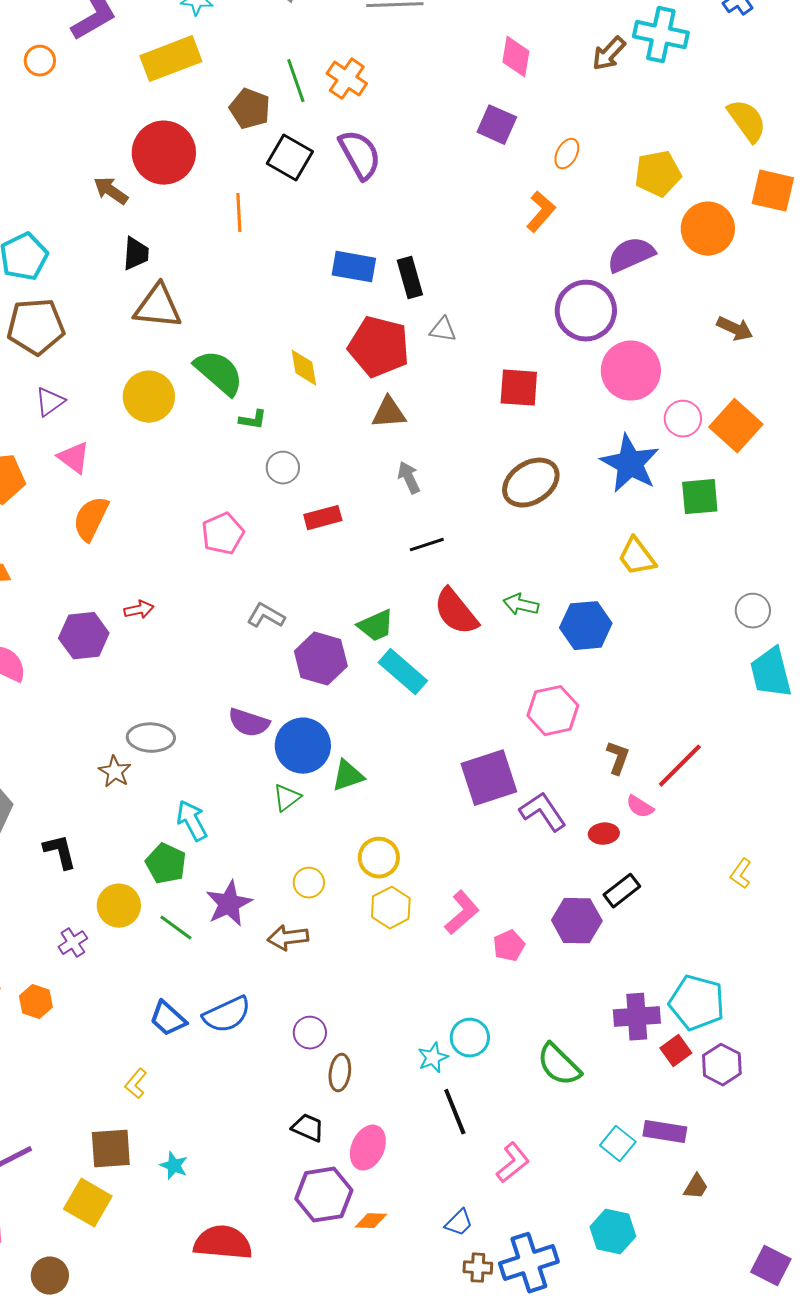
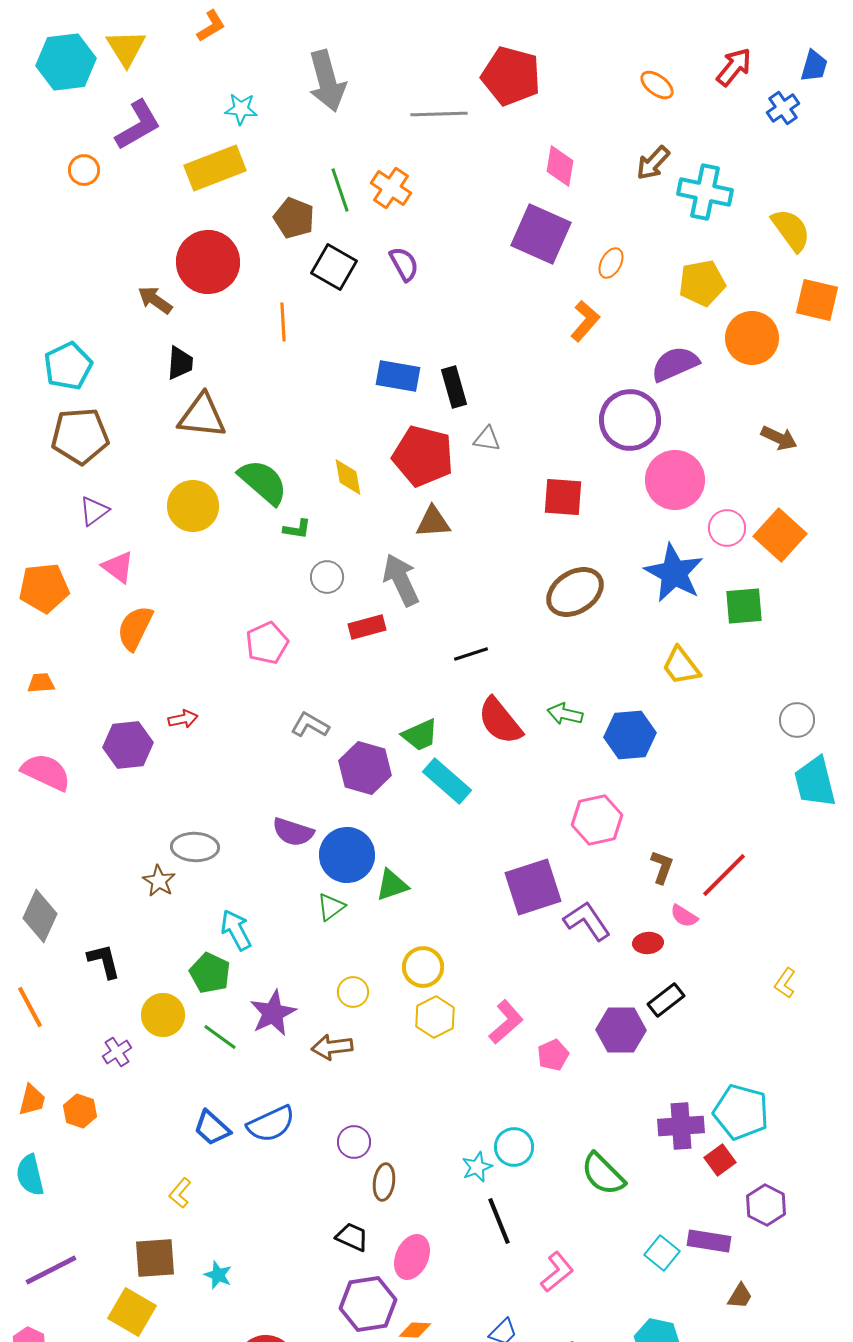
cyan cross: (661, 35) -> (705, 192), moved
purple square: (497, 125) -> (541, 234), size x1.5
purple semicircle: (360, 155) -> (404, 264), size x0.7
gray arrow: (409, 478) -> (401, 580), moved, size x1.6
purple hexagon: (722, 1065) -> (766, 1205), moved

